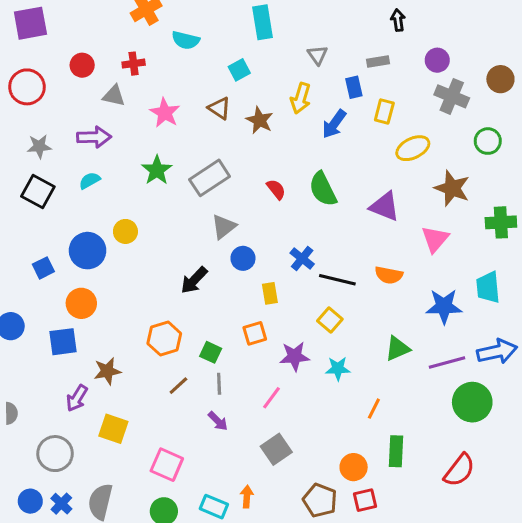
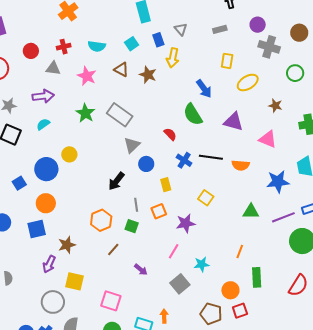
cyan semicircle: (186, 40) -> (97, 46), moved
blue rectangle: (354, 87) -> (158, 40), moved
blue arrow: (334, 124) -> (204, 89), moved, turned -66
gray rectangle: (210, 178) -> (120, 115), turned 75
brown star: (452, 188) -> (275, 106), size x0.6
red semicircle: (276, 189) -> (170, 134), moved
pink triangle: (435, 239) -> (268, 139), turned -42
black line: (337, 280) -> (211, 157), moved
green triangle: (398, 349) -> (251, 212), turned 30
cyan star: (338, 369) -> (202, 264), moved
gray line: (219, 384) -> (136, 205), moved
gray circle: (55, 454) -> (53, 302), moved

